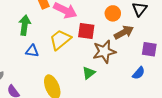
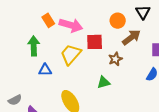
brown star: (104, 52) -> (115, 59), size x0.6
green triangle: (89, 73) -> (104, 82), turned 32

